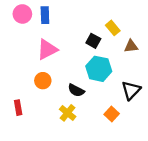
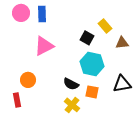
orange circle: (43, 81) -> (28, 80), moved
black triangle: (131, 90) -> (122, 84), turned 36
yellow cross: (68, 113) -> (72, 105), moved
orange square: (112, 114) -> (92, 92), moved, turned -32

